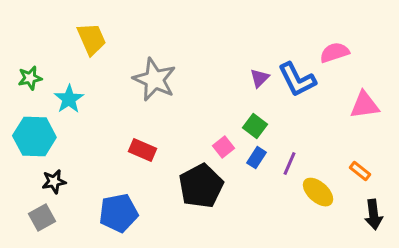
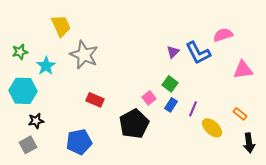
gray star: (154, 80) -> (84, 55), moved

